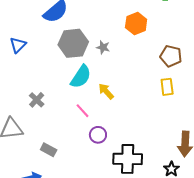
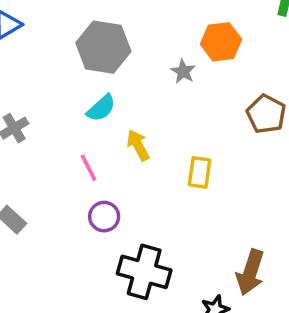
gray star: (103, 47) -> (183, 71), moved
cyan semicircle: (81, 77) -> (101, 108), size x0.7
yellow rectangle: (167, 87) -> (200, 172), moved

